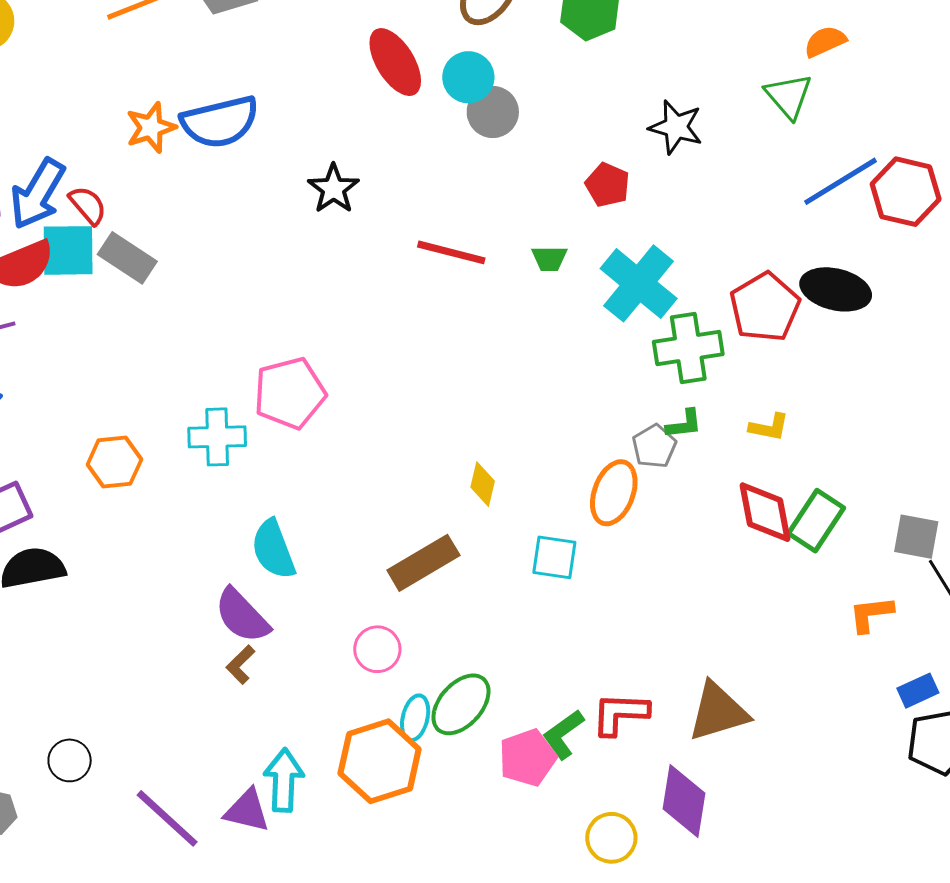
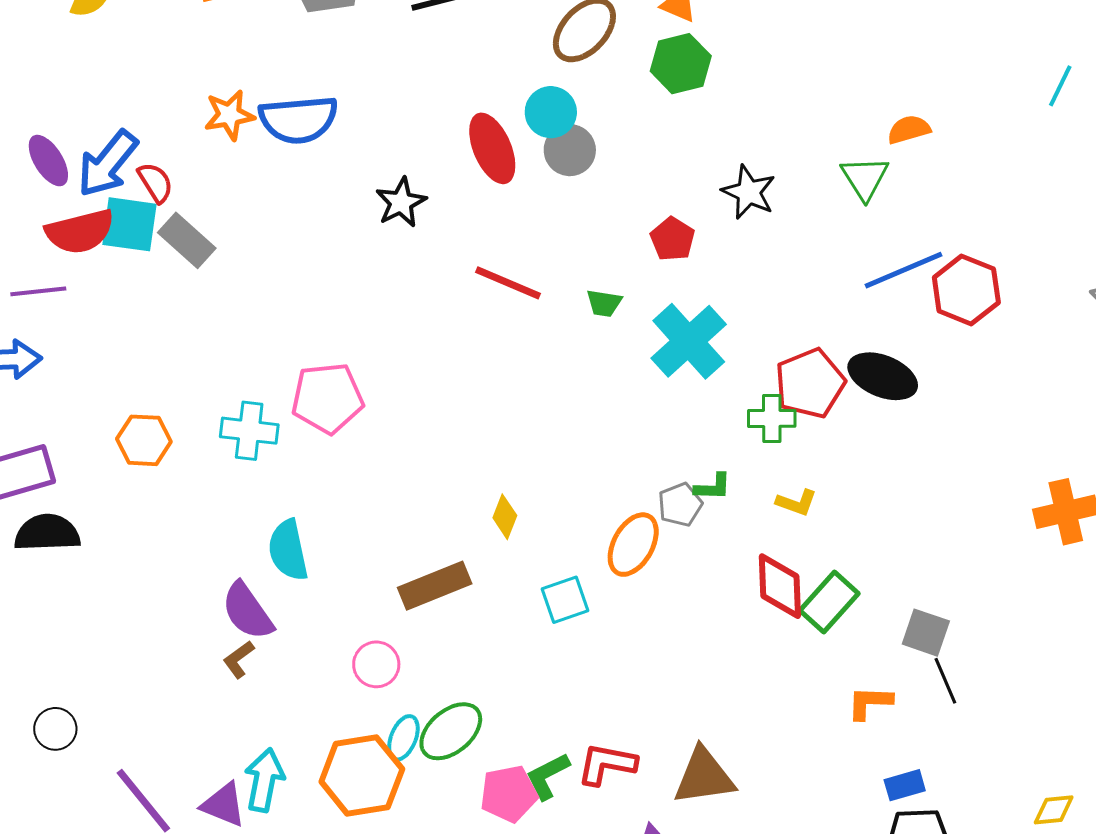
red ellipse: (395, 62) -> (492, 148), moved
green cross: (688, 348) -> (772, 418), moved, size x0.7
cyan square: (554, 557) -> (565, 600), turned -36

